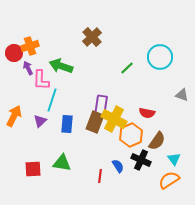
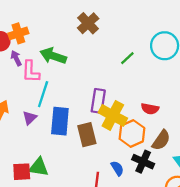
brown rectangle: (95, 122) -> (87, 135), moved, turned -35
blue rectangle: (67, 124) -> (60, 121), size x1.4
green triangle: (62, 163) -> (39, 167), moved

